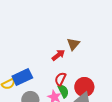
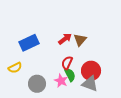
brown triangle: (73, 44) -> (80, 40), moved
blue rectangle: (22, 77) -> (29, 43), moved

